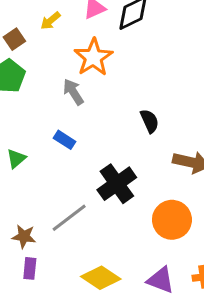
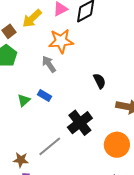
yellow arrow: (51, 21) -> (32, 18), size x1.5
orange star: (93, 57) -> (61, 41), turned 30
green triangle: (16, 159) -> (24, 100), moved

